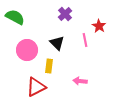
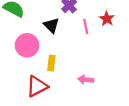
pink line: (85, 40) -> (86, 26), moved
black triangle: (57, 43) -> (51, 25), moved

